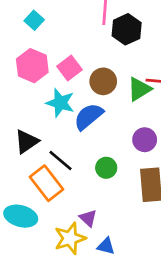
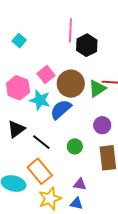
pink hexagon: (32, 66) -> (18, 88), moved
brown circle: (103, 81) -> (71, 84), size x1.4
orange rectangle: (47, 183) -> (40, 171), moved
purple triangle: (88, 218) -> (80, 184), moved, turned -32

